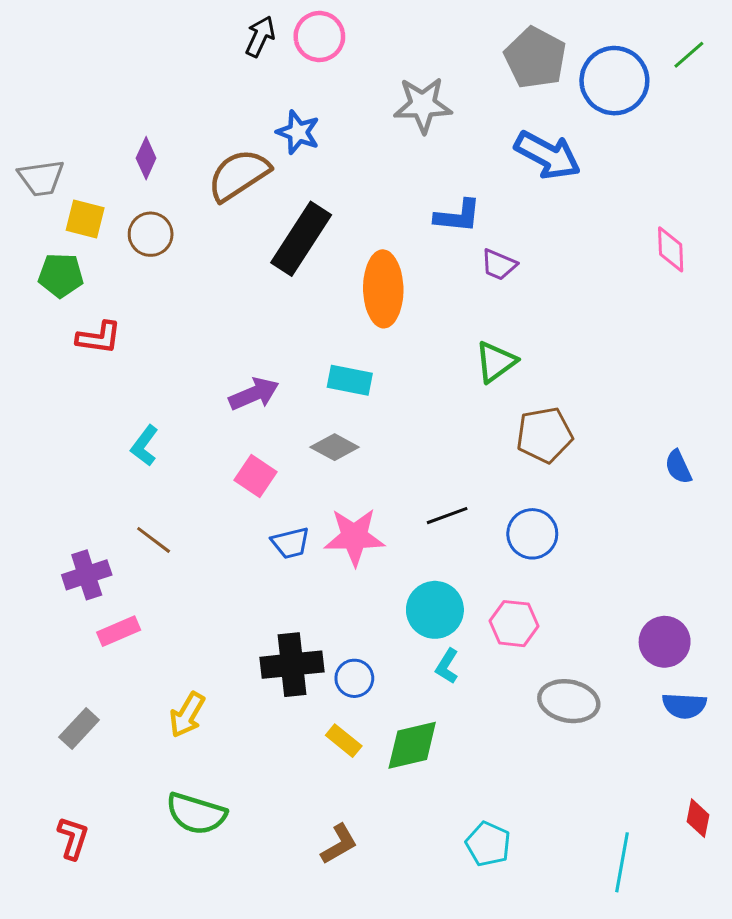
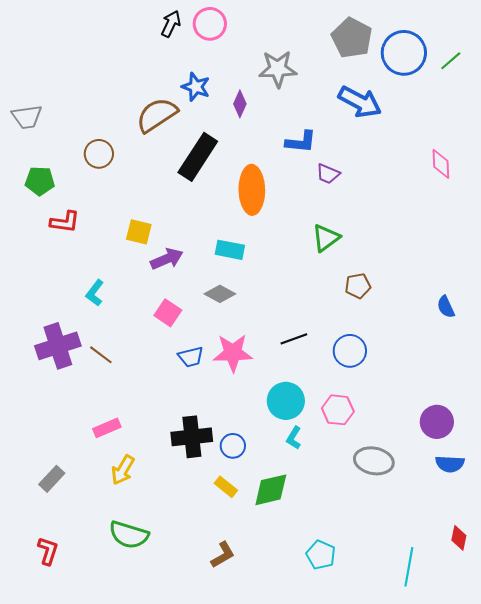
green line: (689, 55) -> (451, 61), moved
purple diamond: (146, 158) -> (240, 104), moved
yellow square: (85, 219) -> (139, 232), moved
brown pentagon: (544, 435) -> (358, 286), size x0.7
purple cross: (87, 575) -> (58, 346), moved, size x1.4
pink rectangle: (119, 631) -> (107, 428), moved

